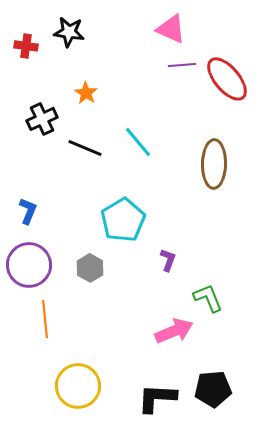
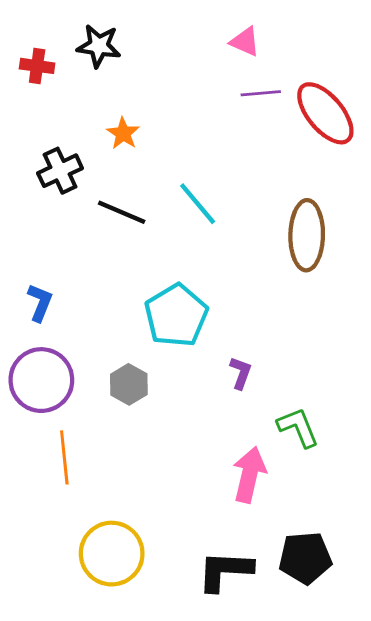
pink triangle: (171, 29) -> (245, 42), size x0.7
pink arrow: (174, 331) -> (249, 475), turned -54

